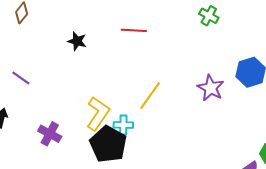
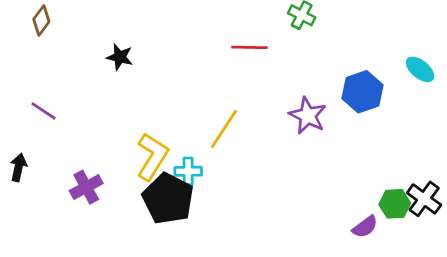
red line: (134, 30) -> (249, 47), moved
purple cross: (50, 134) -> (86, 187), turned 35

